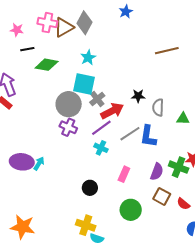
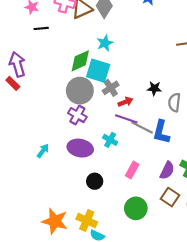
green diamond: (47, 65) -> (80, 61), moved, turned -40
red arrow: (112, 111) -> (125, 102), size x0.6
purple line: (101, 128) -> (126, 119), moved, turned 50
gray line: (130, 134) -> (142, 128), turned 55
purple ellipse: (22, 162) -> (80, 148), moved
orange star: (23, 227) -> (55, 221), moved

